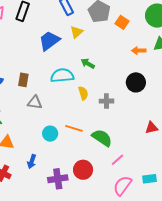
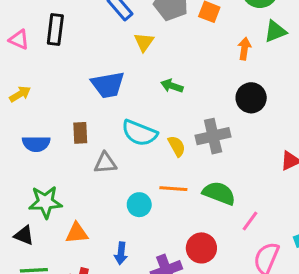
blue trapezoid: (49, 41) -> (108, 85), moved, turned -140
orange arrow: (139, 51) -> (244, 49), turned 112
cyan semicircle: (62, 76) -> (139, 133), moved, turned -140
yellow semicircle: (83, 93) -> (177, 146), moved
gray cross: (106, 101) -> (213, 136), size x1.5

